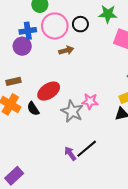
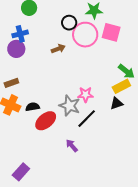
pink circle: (55, 26) -> (85, 35), moved
red ellipse: (49, 91) -> (46, 121), moved
black semicircle: (33, 109) -> (33, 107), turned 120
black line: (87, 149) -> (87, 119), moved

